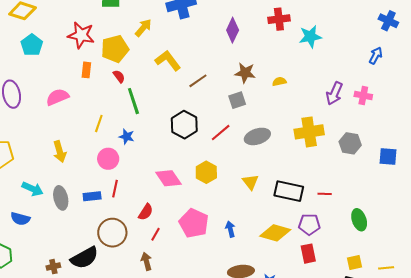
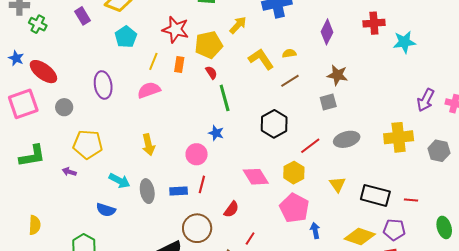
yellow semicircle: (279, 82) -> (289, 53), moved
yellow line: (99, 124) -> (153, 61), moved
red line: (221, 133) -> (310, 146), moved
pink pentagon: (194, 223) -> (294, 208), moved
red line: (155, 234) -> (250, 239), moved

